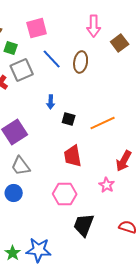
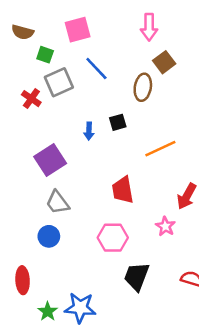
brown square: (120, 43) -> (164, 62), moved
brown ellipse: (81, 62) -> (143, 87), moved
blue arrow: (51, 102) -> (89, 131), moved
black square: (69, 119) -> (118, 122), moved, turned -32

